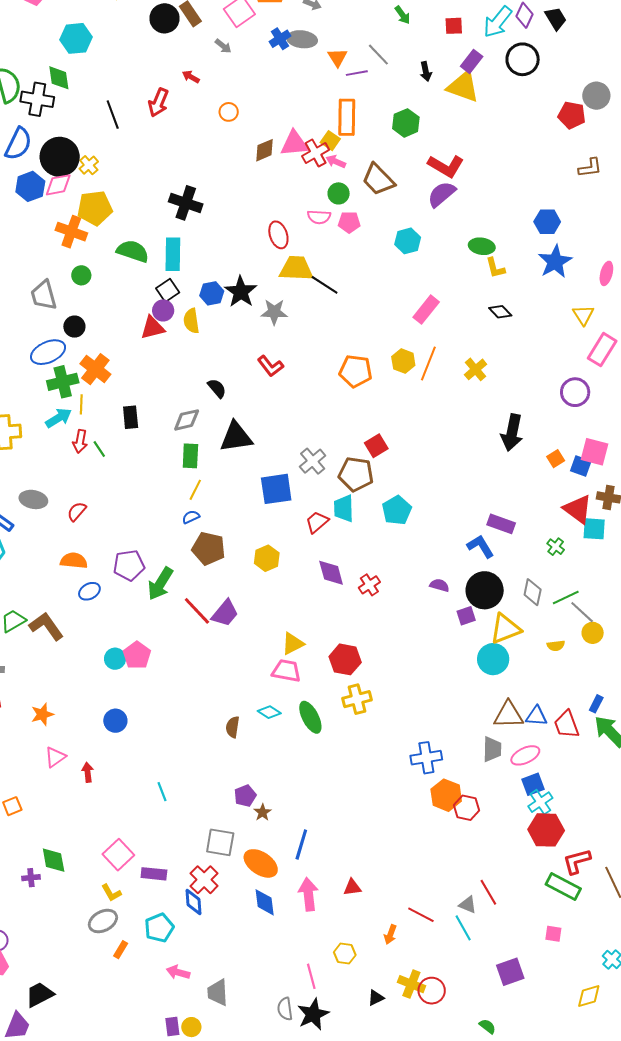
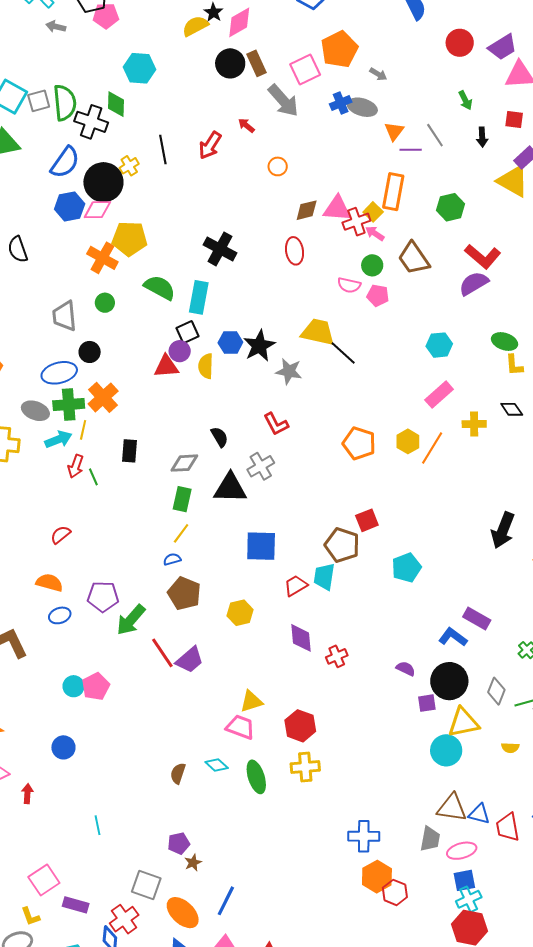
gray arrow: (223, 46) -> (283, 101), size x2.0
black arrow: (426, 71) -> (482, 137), moved
yellow cross: (89, 165) -> (129, 166), moved
red ellipse: (278, 235) -> (295, 251), moved
cyan hexagon: (408, 241) -> (439, 345), moved
yellow cross: (476, 369) -> (474, 424), moved, turned 30
gray cross: (313, 461) -> (261, 466), moved
gray ellipse: (33, 499) -> (35, 411), moved
cyan pentagon: (397, 510) -> (406, 568), moved
blue L-shape: (481, 546) -> (453, 637), turned -32

